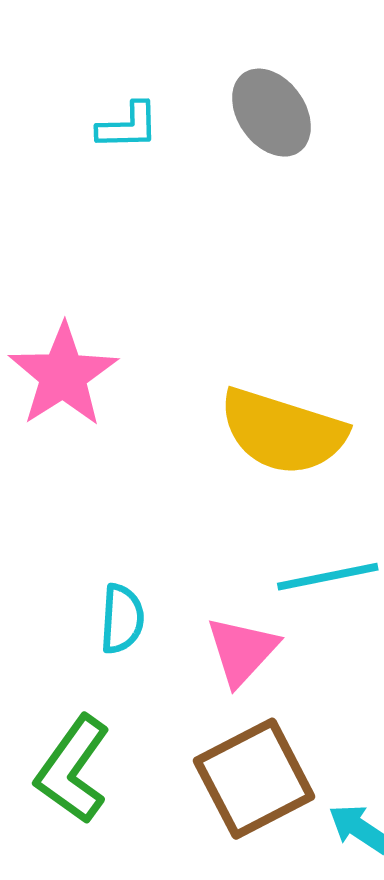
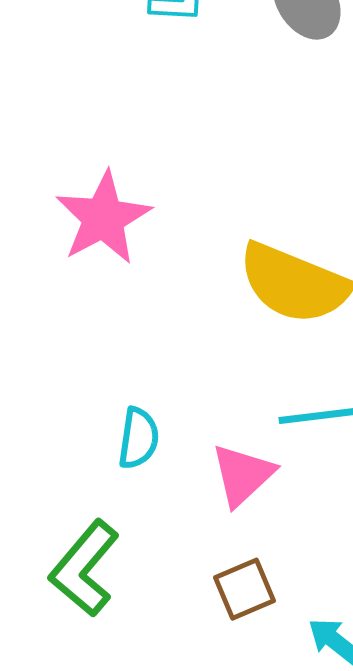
brown square: (254, 779) -> (244, 589), size x0.6

